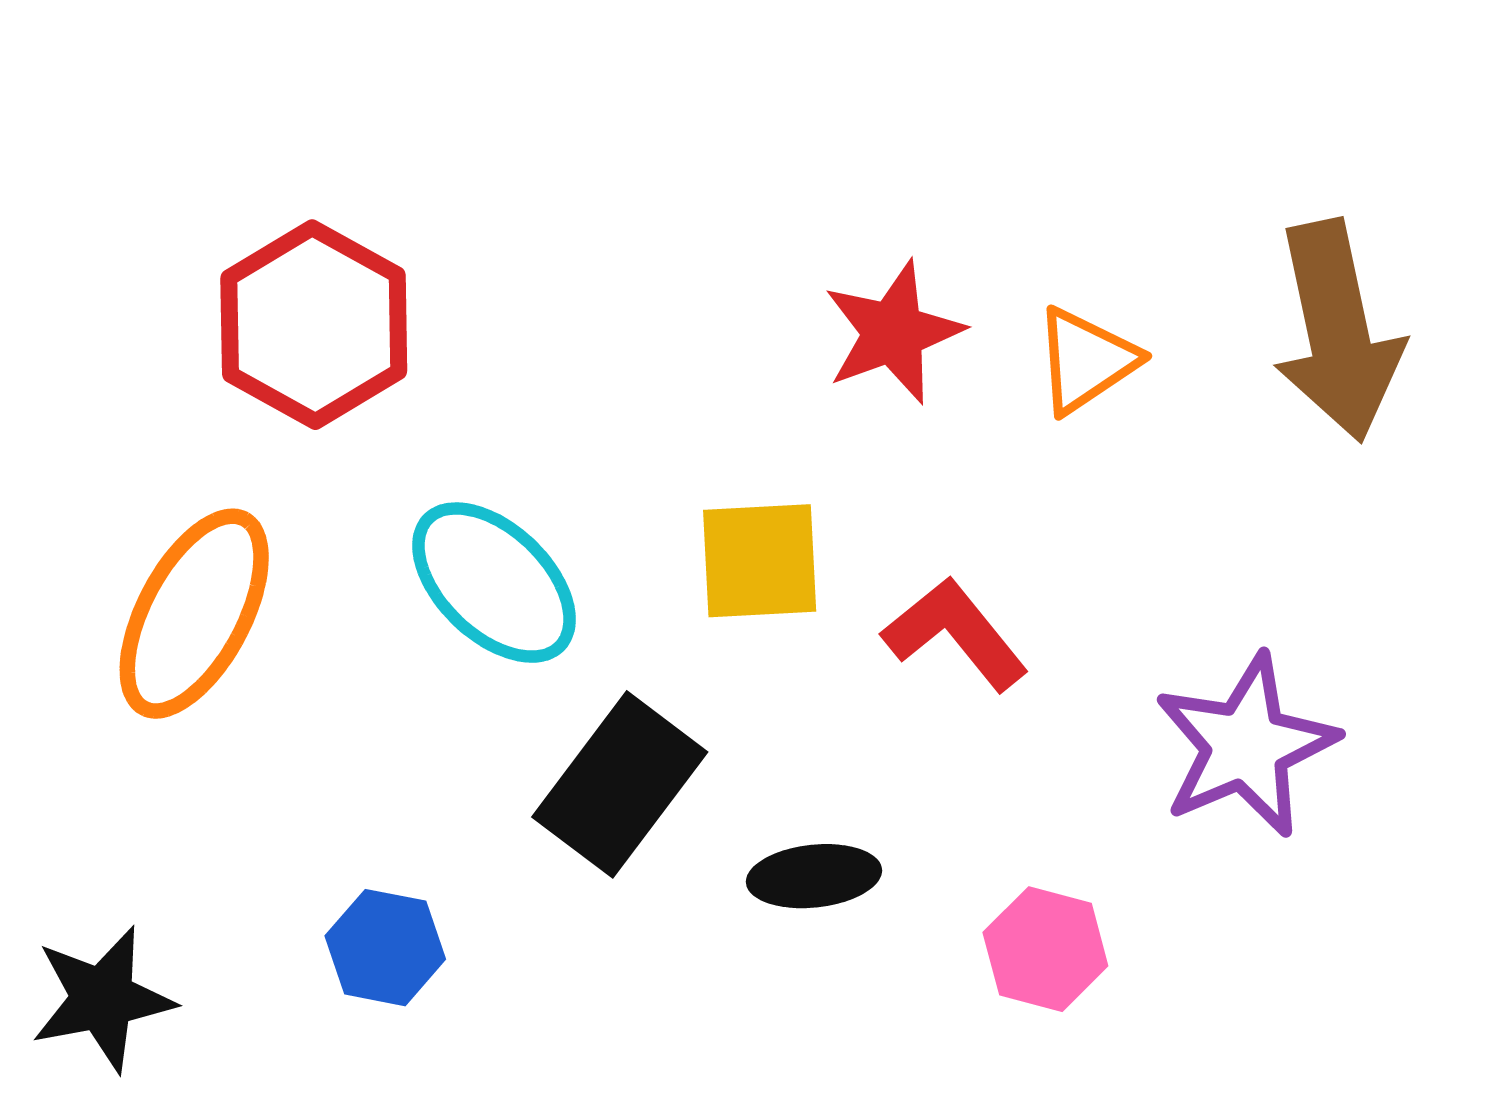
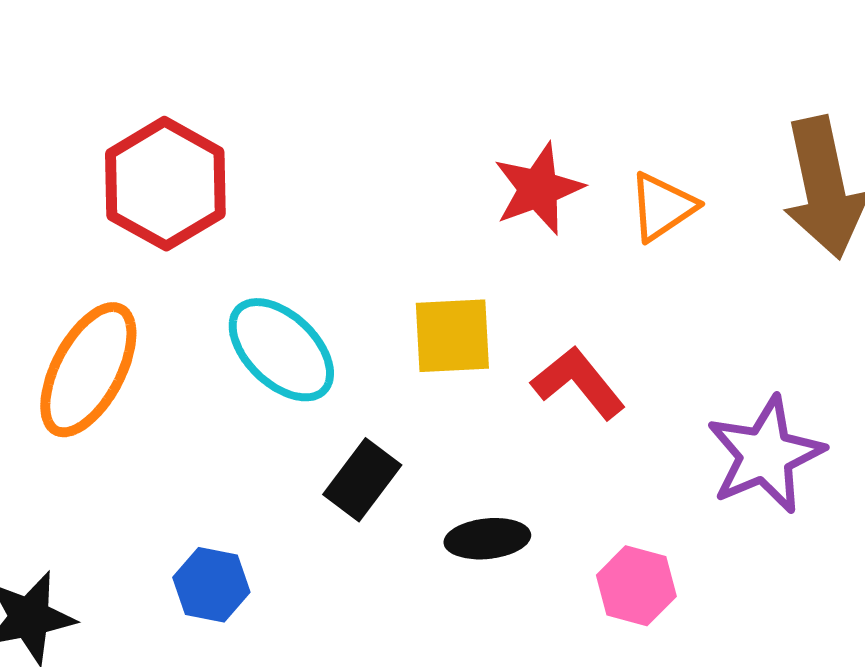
black rectangle: (620, 784) -> (362, 480), size x0.7

